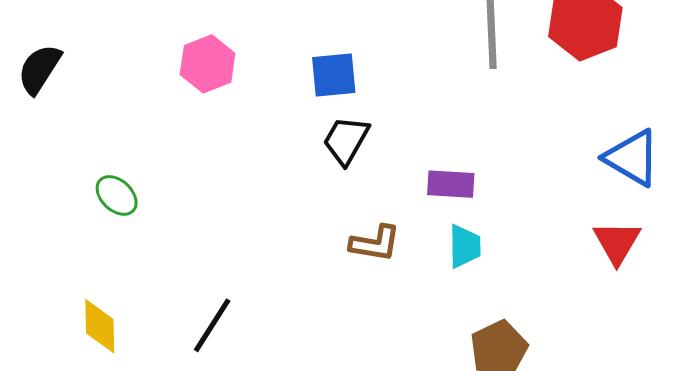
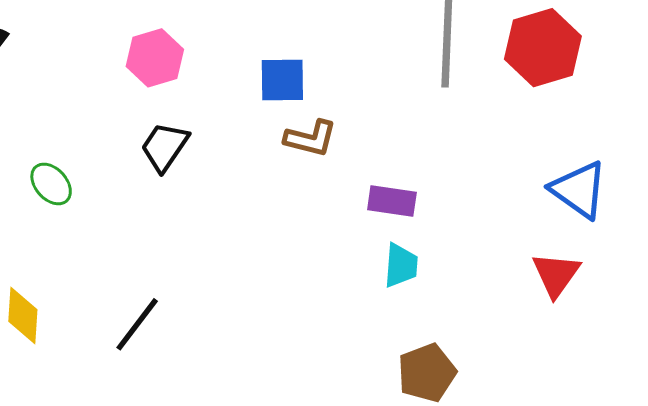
black trapezoid: (346, 140) -> (165, 147), moved
brown L-shape: (375, 243) -> (311, 138), moved

